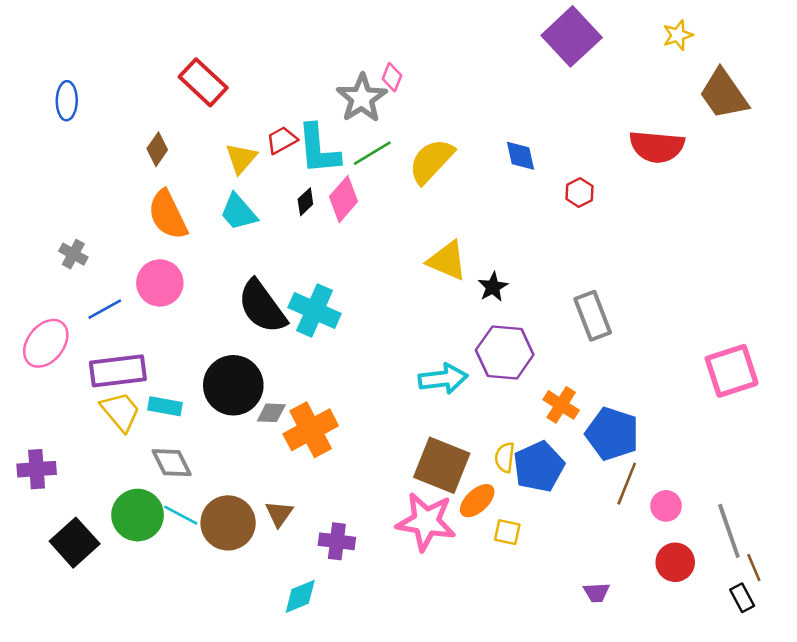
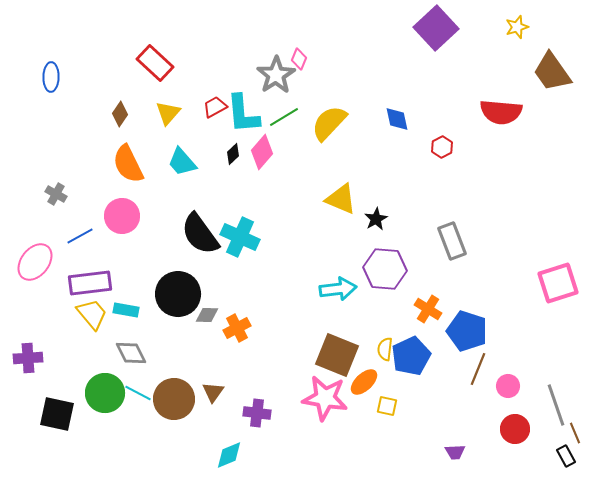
yellow triangle: (241, 158) -> (168, 113), moved
orange cross: (311, 430) -> (237, 328), size x0.7
black square: (75, 543) -> (57, 414), turned -36

